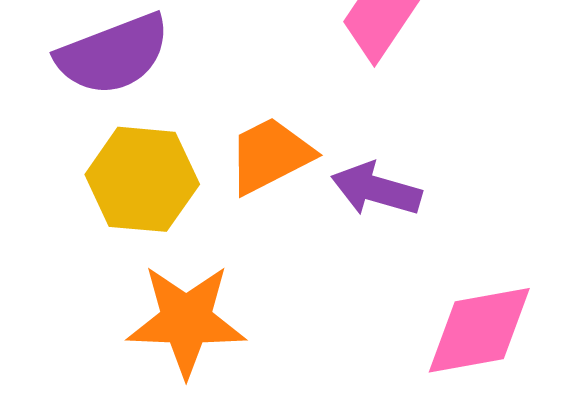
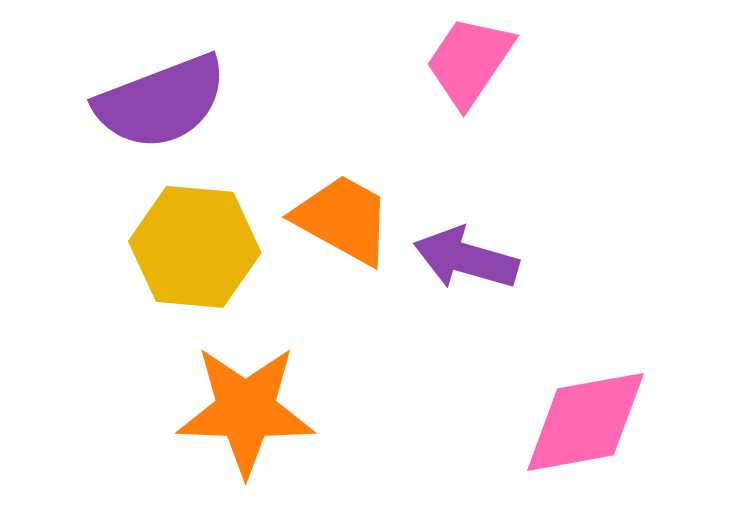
orange trapezoid: (270, 155) -> (343, 219), turned 56

